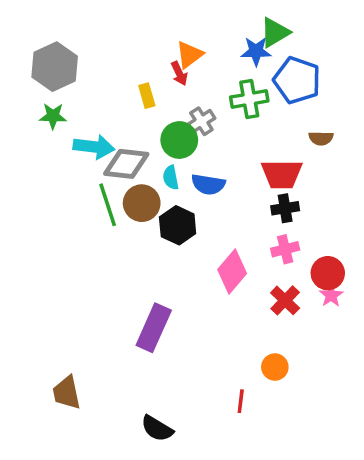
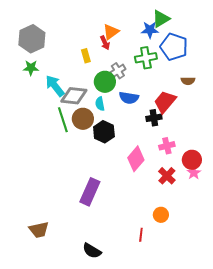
cyan arrow: (94, 147) -> (55, 86), turned -135
red trapezoid: (282, 174) -> (165, 102), turned 130
blue semicircle: (208, 184) -> (129, 98), moved
black cross: (285, 208) -> (154, 118), moved
brown trapezoid: (67, 393) -> (39, 230), turned -90

